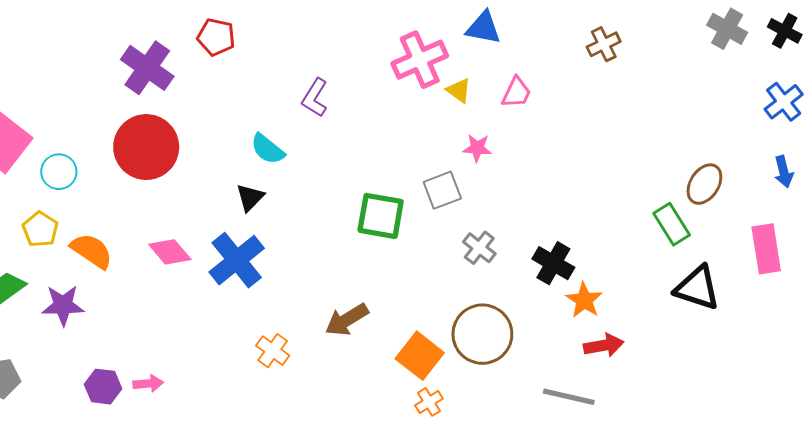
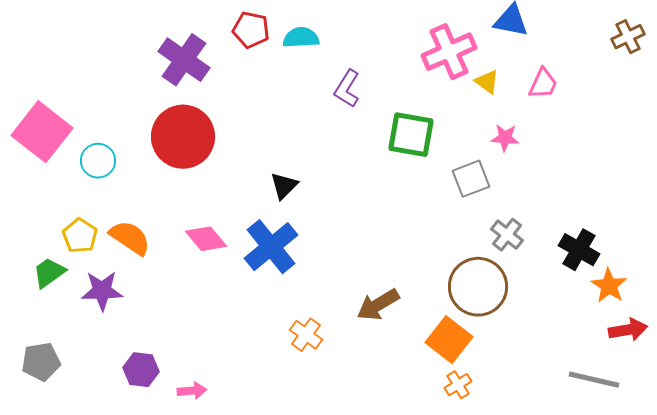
cyan semicircle: (268, 149) -> (301, 38), moved, turned 138
green square: (381, 216) -> (411, 135), moved
yellow pentagon: (40, 229) -> (80, 236), moved
brown circle: (482, 334) -> (478, 287), moved
pink arrow: (148, 383) -> (192, 391), moved

